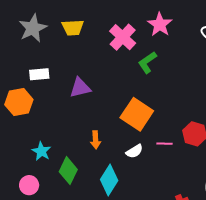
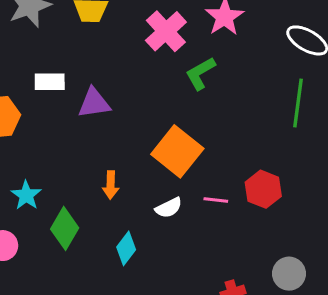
white rectangle: (39, 74) -> (50, 82), moved
cyan diamond: (109, 180) -> (126, 248), size x0.7

